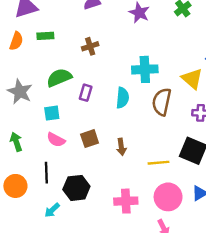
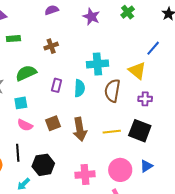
purple rectangle: (86, 93) -> (57, 85), moved
brown arrow: (121, 147) -> (80, 129), size x1.6
yellow line: (159, 163) -> (112, 132), moved

